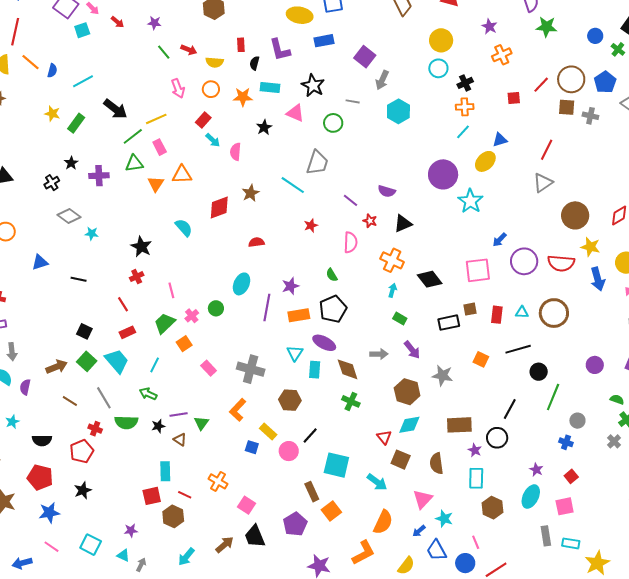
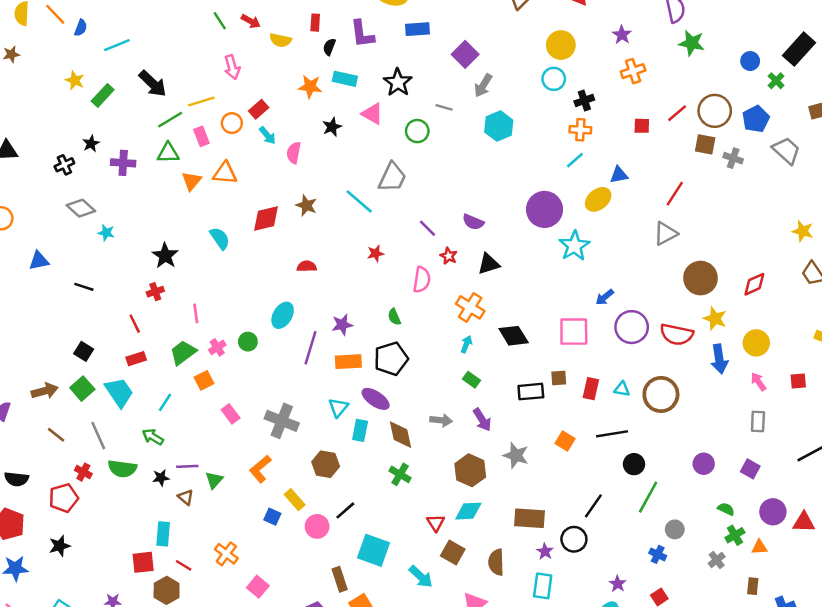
orange circle: (211, 89) -> (232, 123), moved
brown star: (251, 193) -> (306, 205), turned -30

